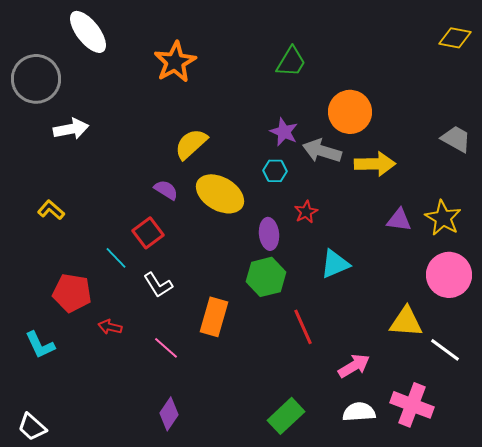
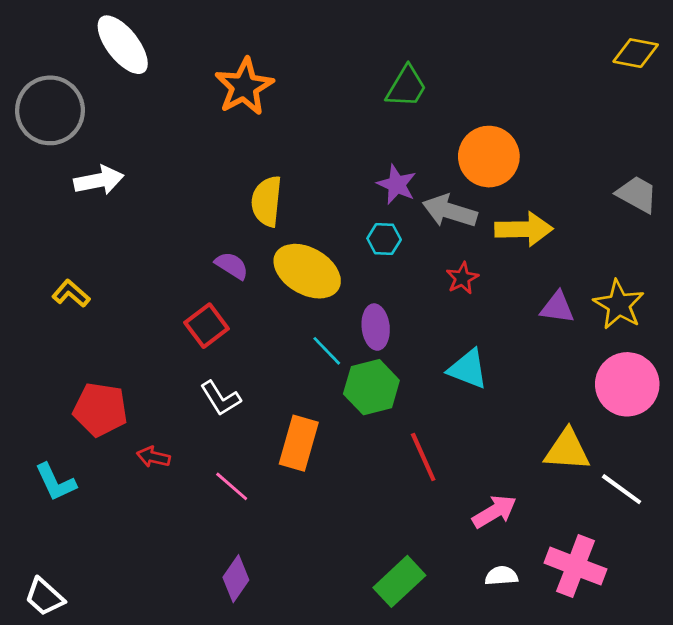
yellow semicircle: (191, 144) -> (267, 201), turned -42
red star: (306, 212) -> (462, 278), moved
cyan line: (116, 258) -> (327, 351), moved
cyan triangle: (335, 264) -> (468, 369), turned 44
white semicircle: (359, 412) -> (501, 576), size x0.7

